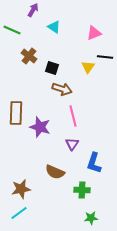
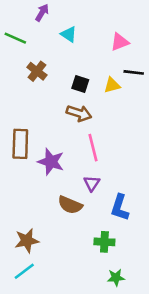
yellow triangle: (88, 67) -> (112, 85), turned 40
black square: (52, 68) -> (80, 84), moved
brown semicircle: (55, 172) -> (70, 205), moved

